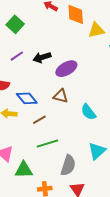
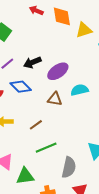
blue diamond: (27, 98) -> (21, 87), moved
cyan semicircle: (88, 112) -> (80, 90), moved, turned 120

